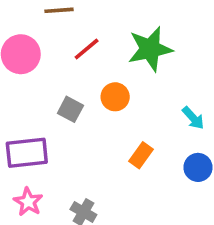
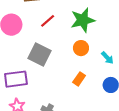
orange circle: (115, 97) -> (81, 48), moved
gray square: (70, 109) -> (39, 54), size x1.6

